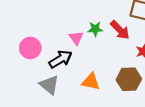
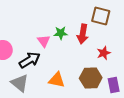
red arrow: (120, 30) -> (83, 34), turned 54

